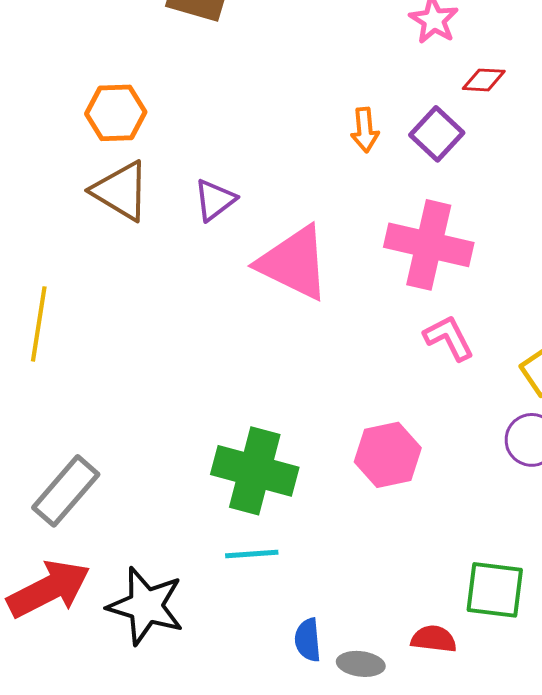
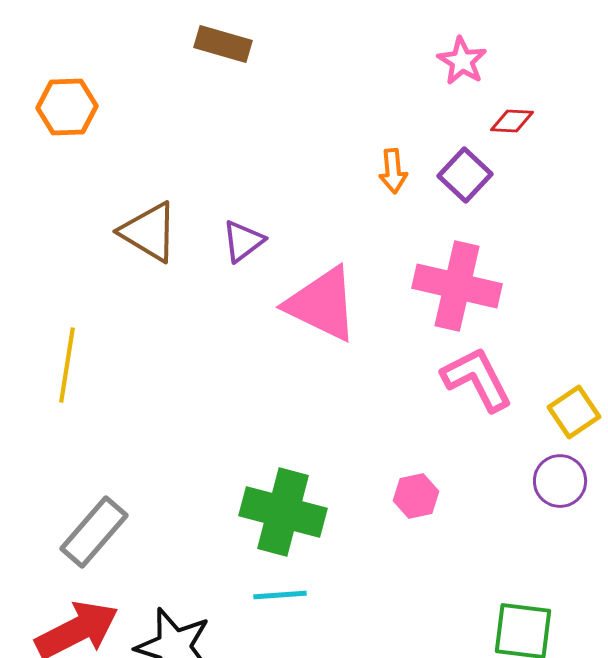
orange hexagon: (116, 113) -> (67, 107), moved
pink L-shape: (449, 338) -> (477, 379), size x1.4
pink hexagon: (388, 455) -> (416, 496), size x0.7

